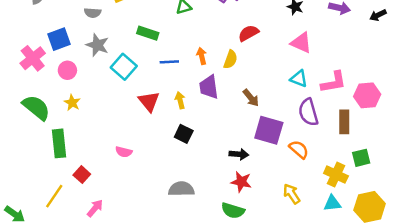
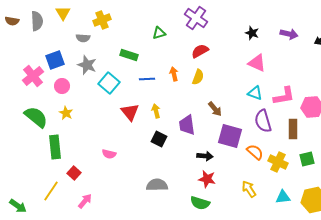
red semicircle: (248, 33) -> (200, 51), moved
purple trapezoid: (209, 87) -> (187, 125), moved
yellow cross: (336, 175) -> (278, 162), moved

